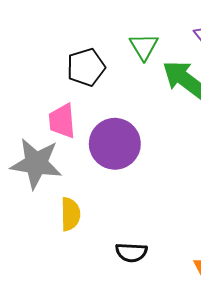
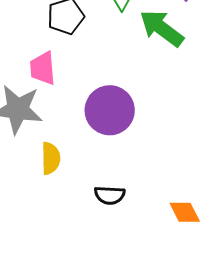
purple circle: (115, 144) -> (110, 110), moved

